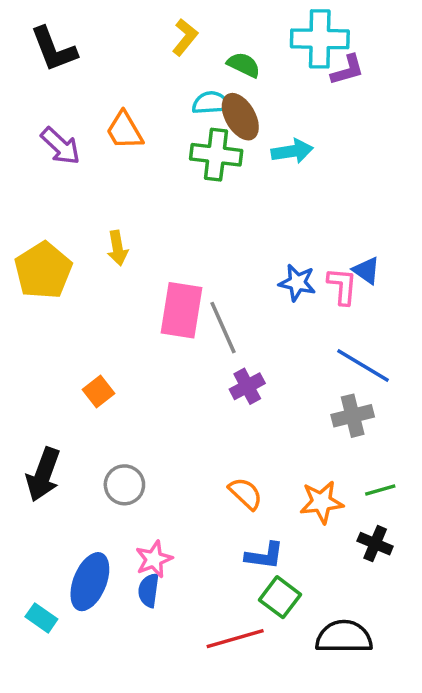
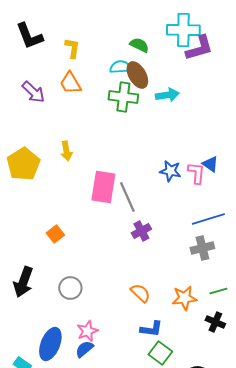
yellow L-shape: (185, 37) -> (72, 48), moved, turned -30
purple L-shape: (347, 70) -> (199, 48), size x1.4
blue line: (363, 366) -> (208, 219), turned -48
blue semicircle: (149, 590) -> (84, 349), turned 42

